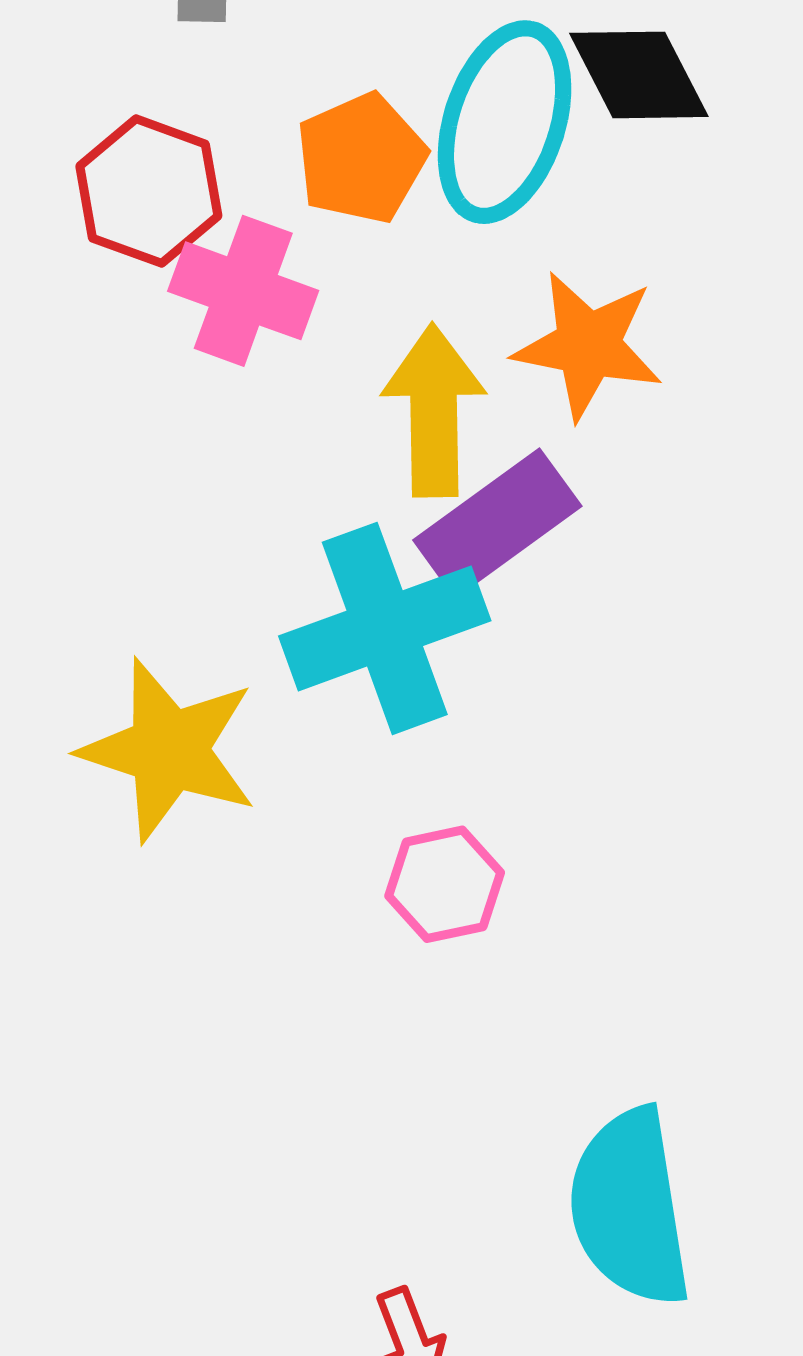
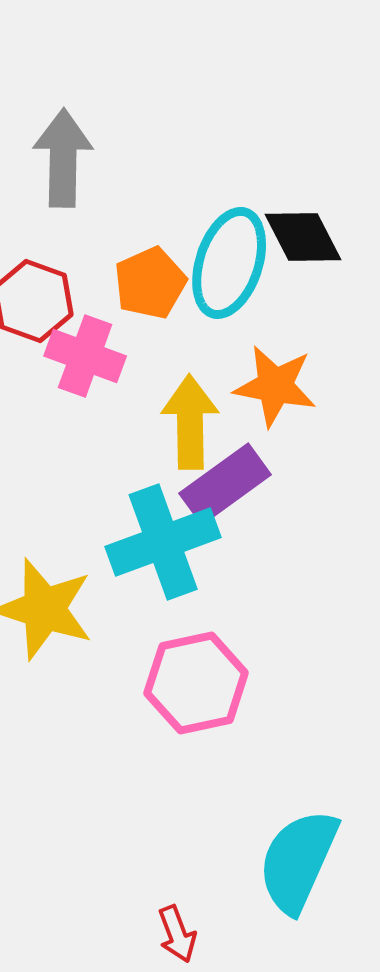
pink hexagon: (445, 884) -> (196, 683), size x1.6
cyan semicircle: (630, 1207) -> (298, 861), turned 33

